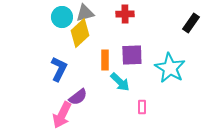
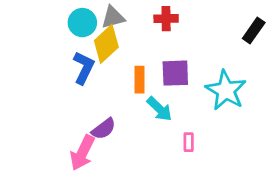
blue L-shape: (59, 69) -> (84, 68), moved

